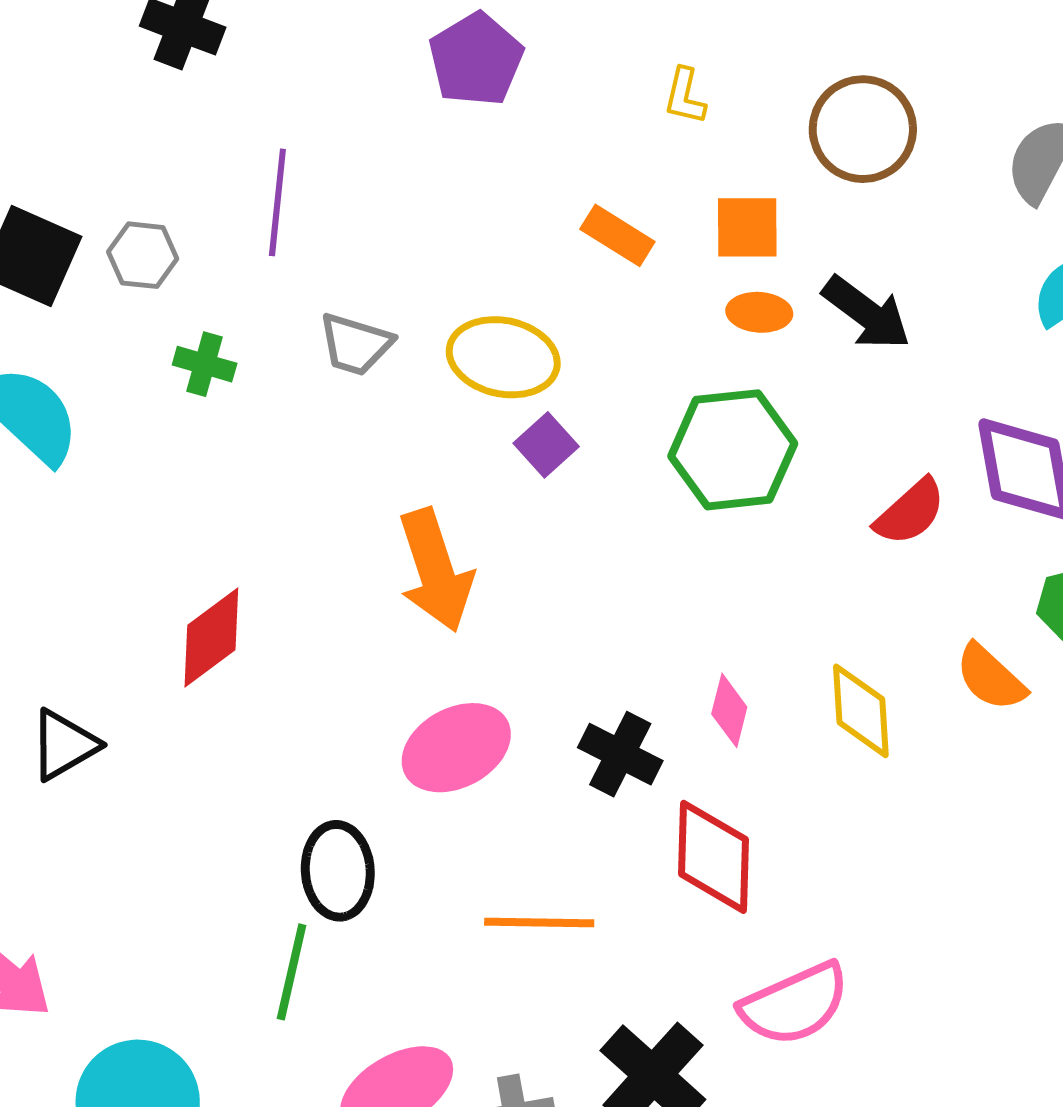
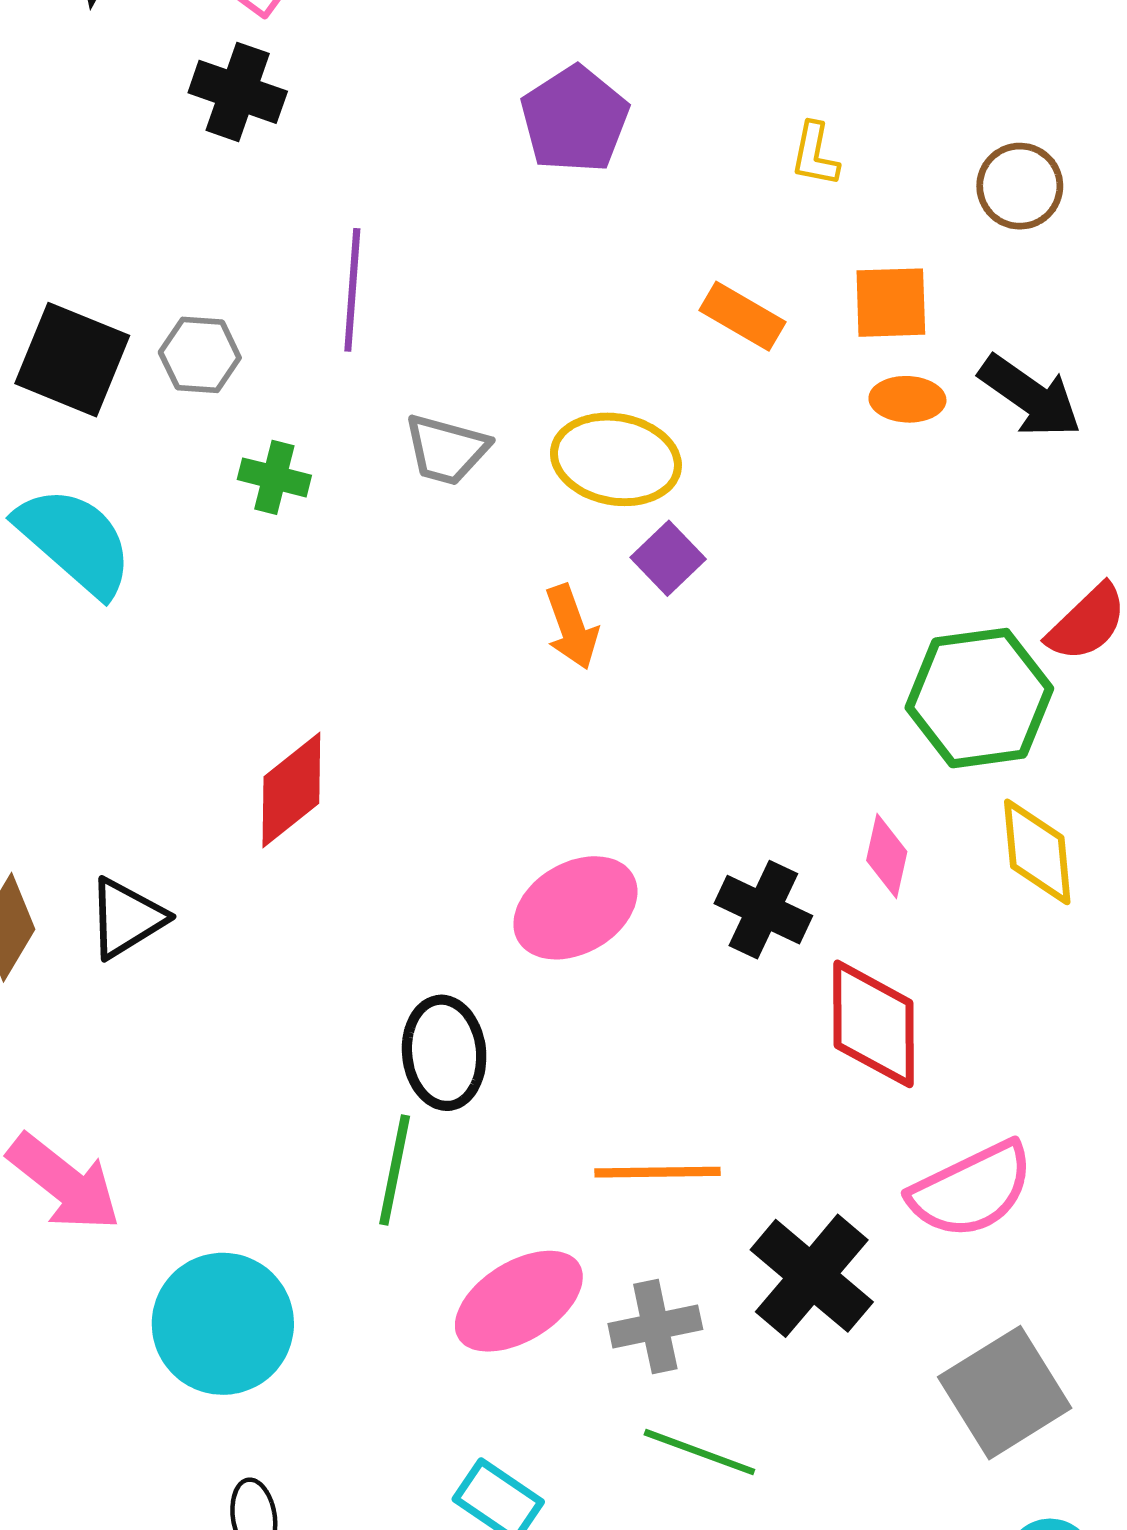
brown circle: (863, 129) -> (1020, 186), size x0.7
green hexagon: (733, 450) -> (979, 698), moved
orange arrow: (435, 570) -> (572, 627), moved, size x0.6
orange line: (539, 923) -> (657, 1172), moved

